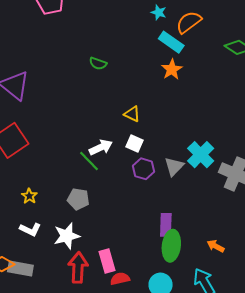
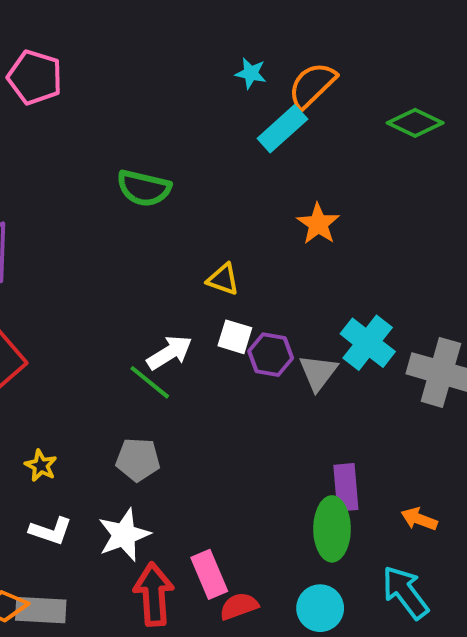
cyan rectangle: (171, 42) -> (282, 129), turned -70
green semicircle: (98, 63) -> (144, 188), size x1.5
orange star: (172, 69) -> (318, 224), moved
purple hexagon: (144, 169) -> (271, 355), moved
purple rectangle: (166, 225) -> (346, 487), moved

